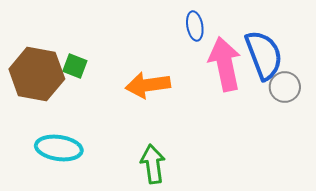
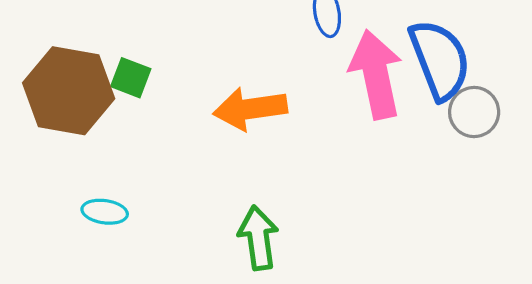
cyan ellipse: (59, 148) -> (105, 212), size x0.6

